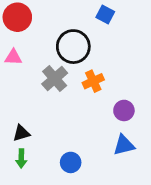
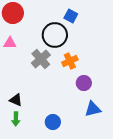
blue square: (105, 15) -> (71, 16), moved
purple circle: (124, 110) -> (84, 83), moved
black triangle: (21, 133) -> (16, 100), turned 40

